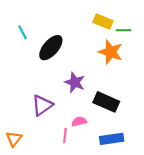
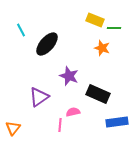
orange star: (111, 52) -> (102, 48), size x0.7
blue rectangle: (112, 139) -> (117, 122), moved

